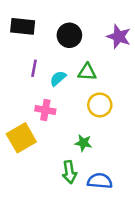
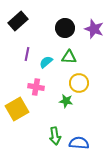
black rectangle: (23, 26) -> (18, 21), turned -48
black circle: (69, 35) -> (65, 28), moved
green star: (83, 143) -> (66, 101), moved

